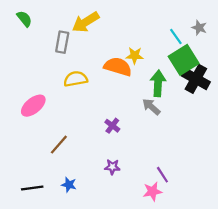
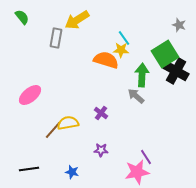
cyan line: (176, 37) -> (124, 38), moved
yellow semicircle: (76, 79) -> (68, 123), moved
blue star: (69, 185) -> (72, 172), moved
pink star: (152, 191) -> (137, 172), size x1.4

